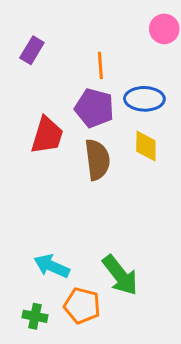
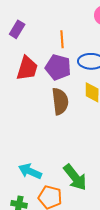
red trapezoid: (47, 135) -> (27, 68), moved

